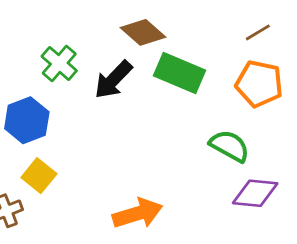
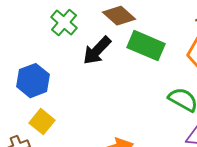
green cross: (59, 64) -> (64, 23), moved

